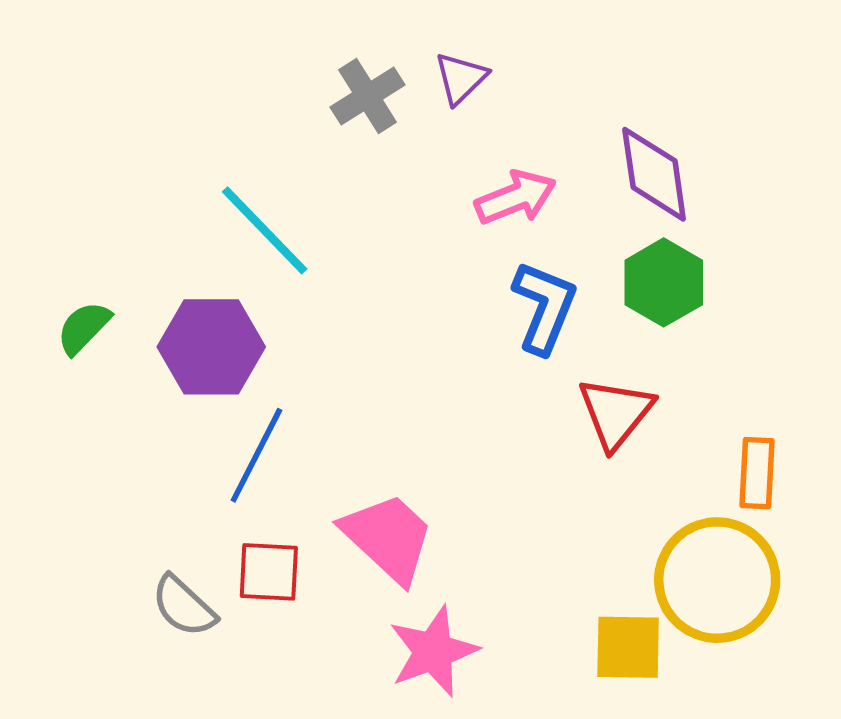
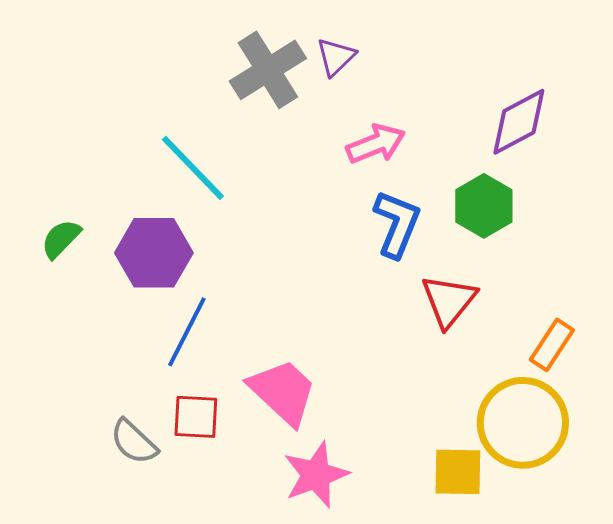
gray cross: (368, 96) -> (268, 70), size x1.4
purple diamond: (654, 174) -> (519, 122), moved, turned 70
orange rectangle: (757, 473) -> (552, 345), turned 30

